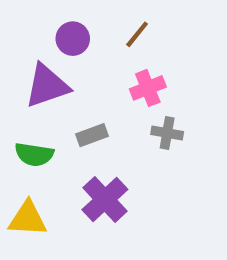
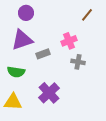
brown line: (137, 34) -> (87, 15), moved
purple circle: (73, 39) -> (26, 13), moved
gray rectangle: (92, 135) -> (43, 54), moved

